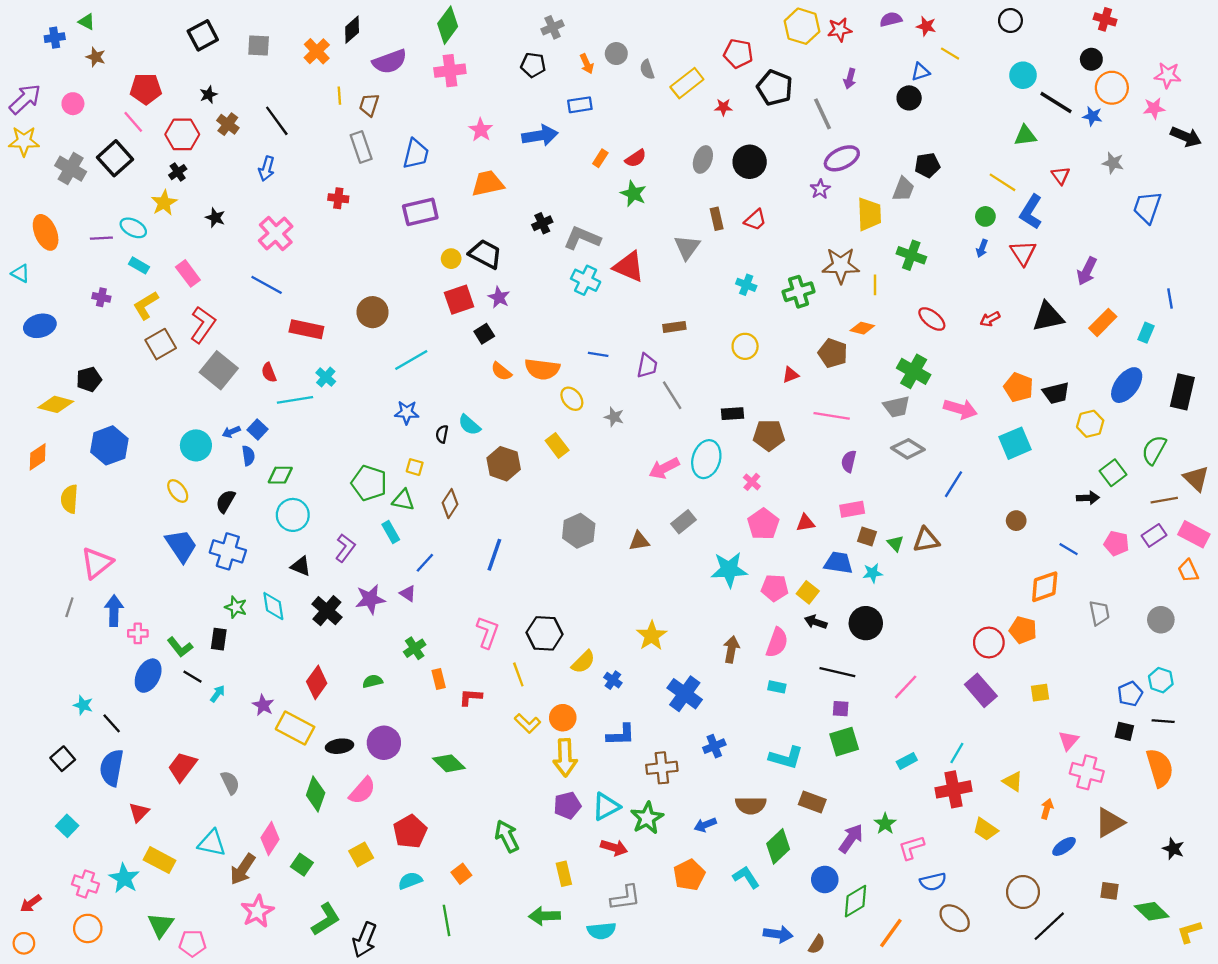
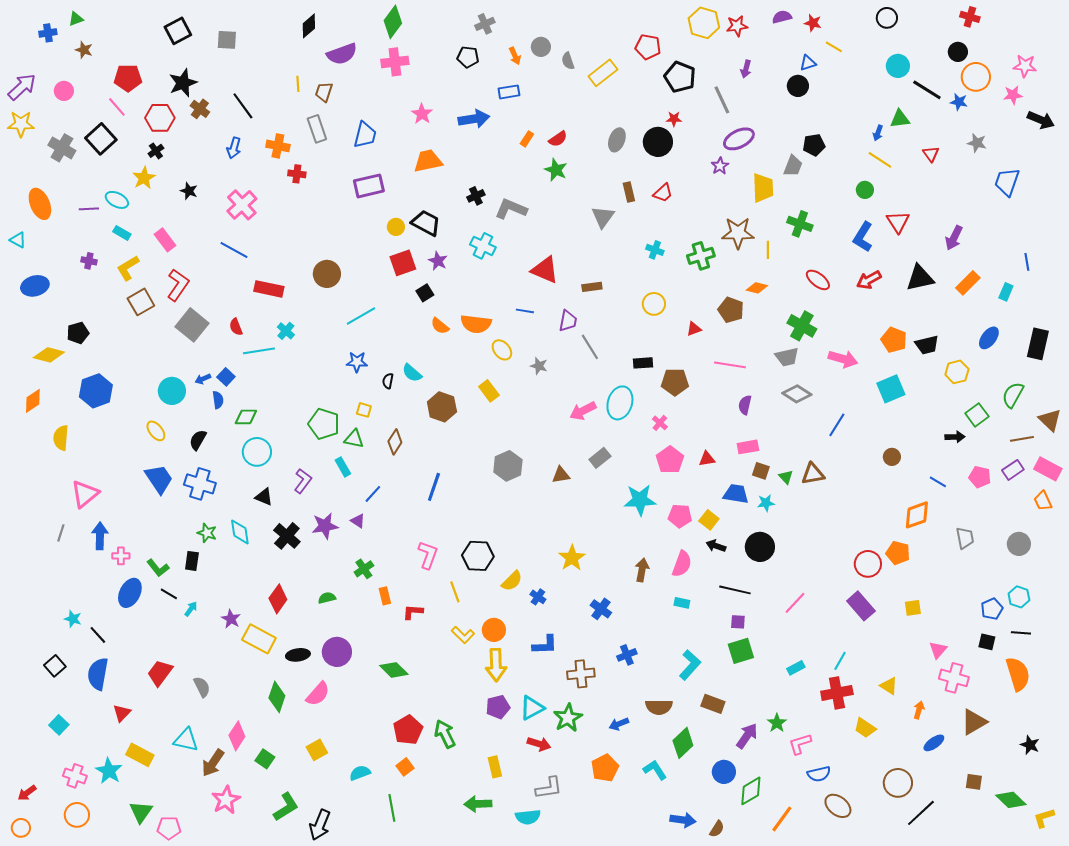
green triangle: (87, 22) -> (76, 19), turned -49
orange cross: (317, 51) -> (278, 146), moved, turned -35
black star: (208, 95) -> (183, 83), size x1.8
red star: (723, 107) -> (674, 119), moved
blue L-shape: (1031, 212) -> (863, 237), moved
blue arrow: (982, 248) -> (878, 133), moved
red triangle: (629, 267) -> (545, 270), moved
cyan cross: (586, 280) -> (483, 246), moved
red arrow: (990, 319) -> (869, 280), size x1.4
blue ellipse: (1127, 385) -> (989, 338), size x0.7
blue cross: (685, 694) -> (601, 609), size x0.7
cyan L-shape: (786, 758) -> (690, 665), turned -64
red pentagon: (410, 832) -> (408, 730), moved

